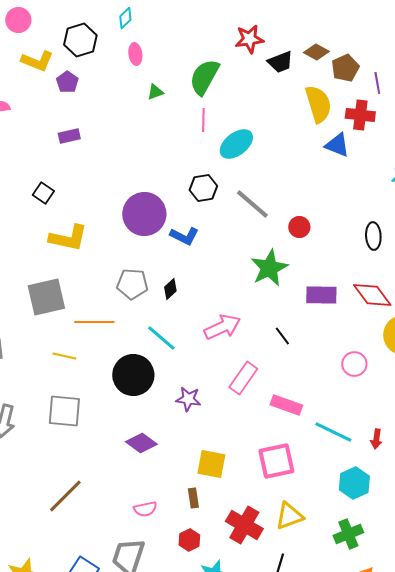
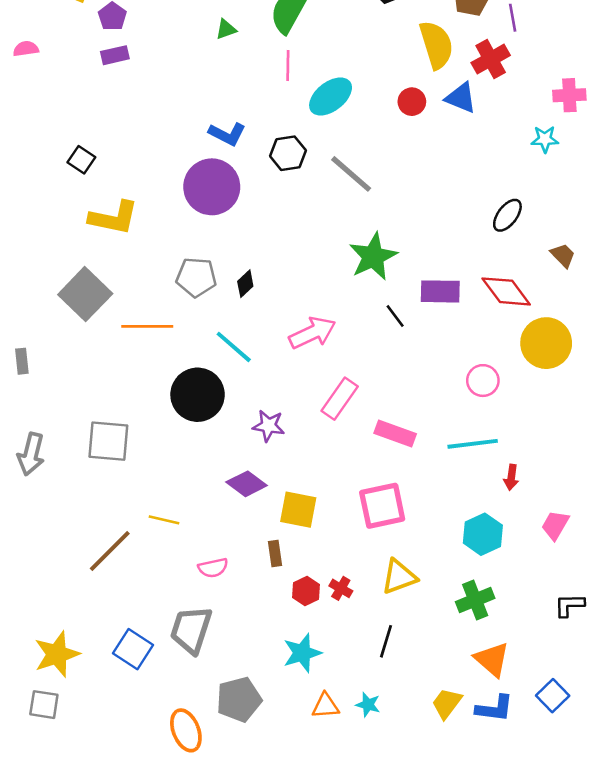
red cross: (360, 115) -> (491, 59), turned -36
purple rectangle: (69, 136) -> (115, 55), moved
red circle: (299, 227) -> (412, 102), moved
blue L-shape: (184, 236) -> (227, 134), moved
black ellipse: (373, 236) -> (507, 215), turned 40
gray square: (46, 297) -> (85, 294), turned -33
black line: (282, 336) -> (395, 316), moved
yellow line: (64, 356) -> (164, 520), moved
cyan line: (333, 432) -> (473, 444), moved, turned -33
purple diamond: (141, 443) -> (247, 484), moved
red cross: (244, 525) -> (341, 588), size x0.5
red hexagon: (189, 540) -> (306, 591), moved

